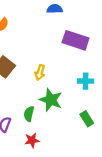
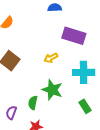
yellow arrow: (40, 72) -> (51, 58), moved, turned 48
cyan cross: (86, 81) -> (84, 72), size x1.5

